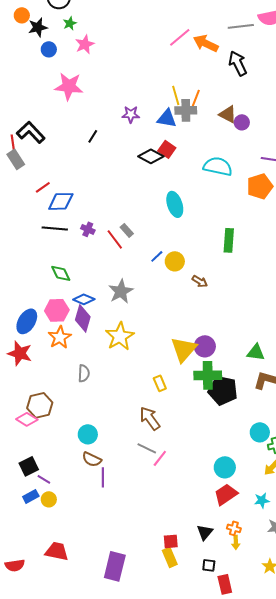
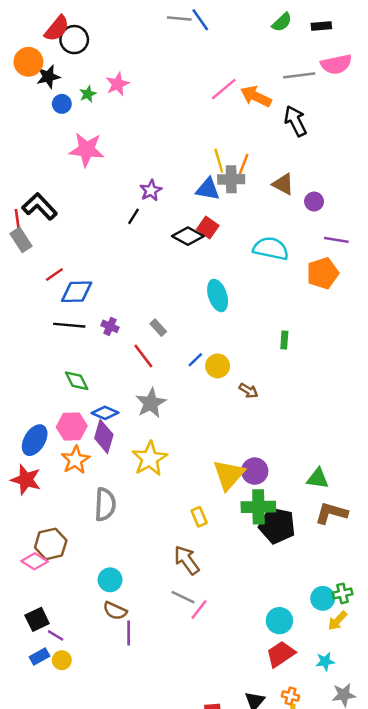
orange circle: (22, 15) -> (28, 62), size x1.5
green star: (70, 23) -> (88, 94), moved
pink star: (85, 44) -> (117, 84), moved
purple star: (131, 114) -> (151, 190), moved, turned -30
purple circle: (242, 122) -> (314, 202), moved
black line: (93, 136) -> (134, 216), moved
red line: (115, 239) -> (143, 356), moved
green rectangle: (229, 240) -> (284, 340), size x0.6
gray semicircle: (84, 373) -> (105, 504), size x1.5
cyan circle: (260, 432) -> (323, 598), moved

